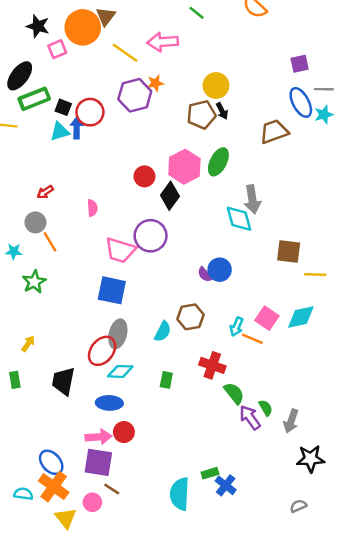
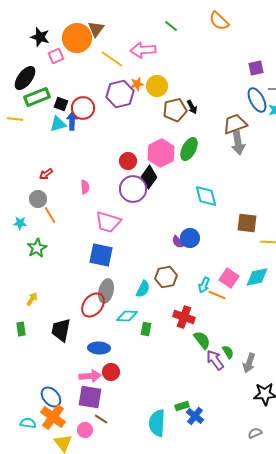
yellow circle: (216, 86) -> (157, 86), moved
gray arrow: (252, 199) -> (238, 143), moved
purple circle: (151, 236) -> (133, 189), moved
cyan diamond: (120, 371) -> (127, 316), moved

